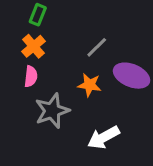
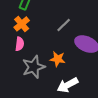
orange star: (90, 85) -> (58, 59), moved

